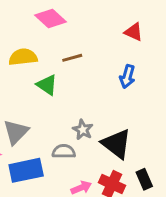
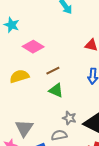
green triangle: (47, 85) -> (56, 90), moved

